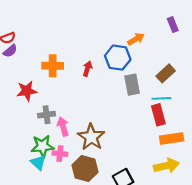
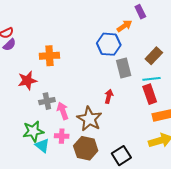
purple rectangle: (173, 25) -> (140, 12), moved
red arrow: (87, 69) -> (109, 96), moved
green star: (42, 146) -> (33, 131), moved

